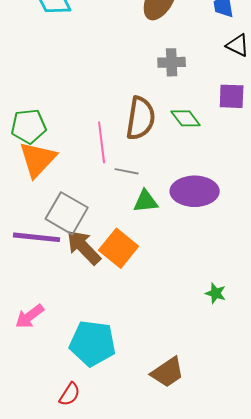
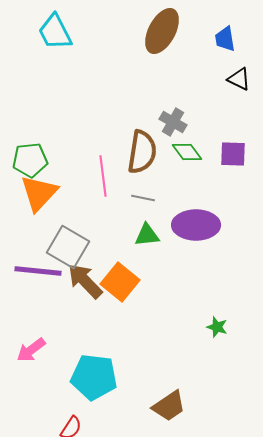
gray cross: (172, 62) -> (173, 122), moved, turned 32
purple square: (232, 96) -> (233, 154), moved
gray line: (127, 171) -> (143, 198), moved

